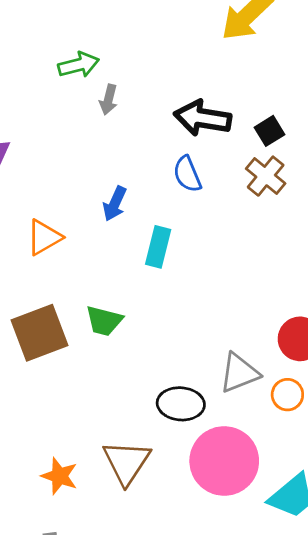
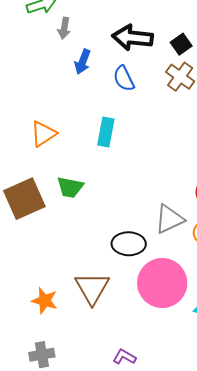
blue arrow: (115, 204) -> (83, 62), moved
orange triangle: (44, 237) -> (43, 134), moved

